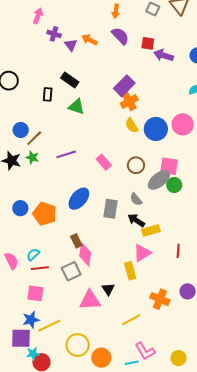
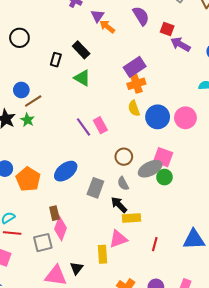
orange arrow: (89, 40) -> (107, 27), moved
purple triangle: (71, 45) -> (97, 16), moved
purple line: (66, 154) -> (83, 127), moved, turned 60
pink rectangle: (104, 162) -> (100, 125), moved
brown circle: (136, 165) -> (124, 157), moved

